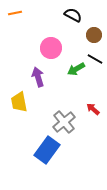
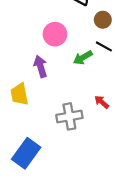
gray cross: (64, 122) -> (69, 116), turned 30
blue rectangle: (47, 150) -> (26, 153), moved

